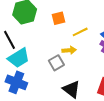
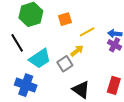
yellow arrow: (69, 50) -> (77, 51), turned -32
cyan trapezoid: (19, 58) -> (40, 59), moved

